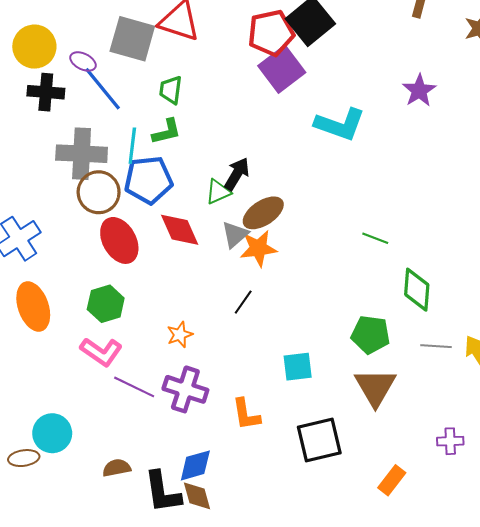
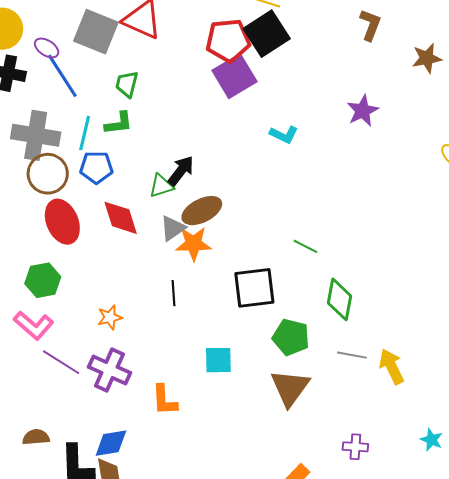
cyan L-shape: (340, 124) -> (284, 135), size x0.6
blue pentagon: (148, 180) -> (96, 167), size x0.7
black line: (243, 302) -> (173, 293), turned -45
black square: (319, 440) -> (254, 288), moved

